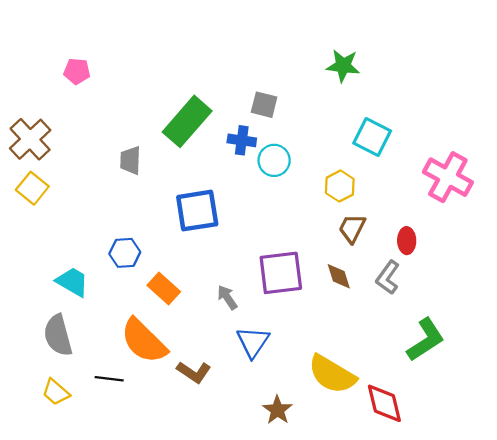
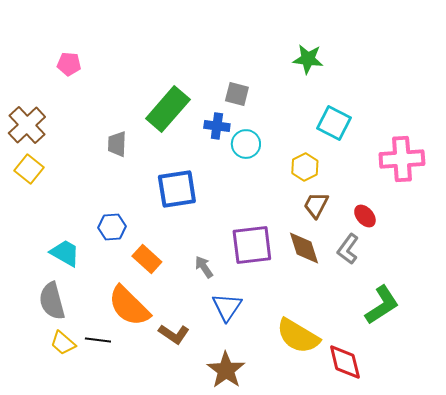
pink cross: (448, 177) -> (402, 159), turned -33
red ellipse: (407, 241) -> (365, 216), turned -40
brown diamond: (339, 276) -> (304, 248), size x1.4
yellow trapezoid: (56, 392) -> (63, 343), moved
brown star: (277, 410) -> (226, 370), moved, size x1.4

